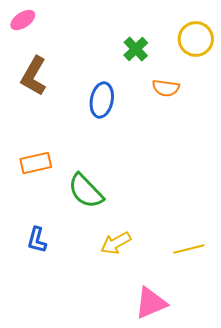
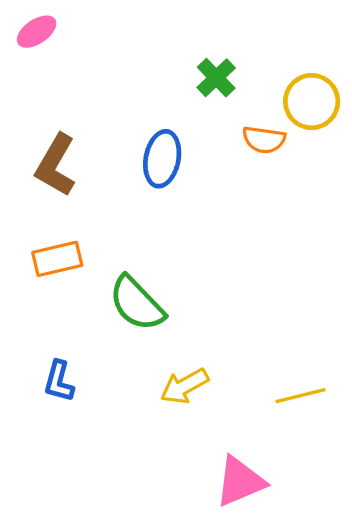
yellow circle: (196, 39) -> (312, 102), moved
brown L-shape: (34, 76) -> (56, 165), moved

